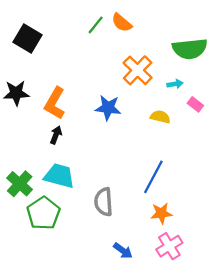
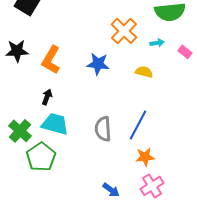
pink rectangle: (195, 104) -> (185, 52), moved
black arrow: (56, 135) -> (47, 97), moved
gray semicircle: (104, 202) -> (103, 129), moved

